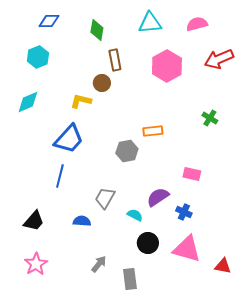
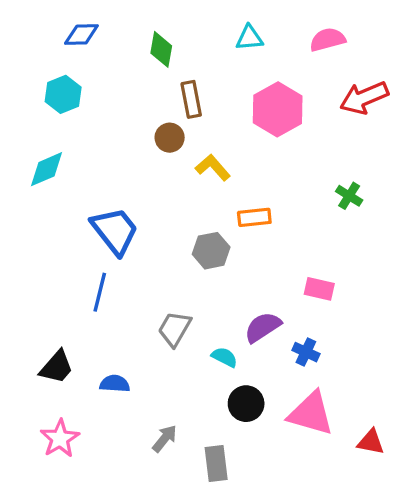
cyan triangle: (150, 23) -> (249, 38), size x0.7
yellow L-shape: (81, 101) -> (213, 168), moved, turned 35
blue trapezoid: (69, 139) -> (115, 231), turned -80
blue semicircle: (82, 221) -> (115, 384), moved

